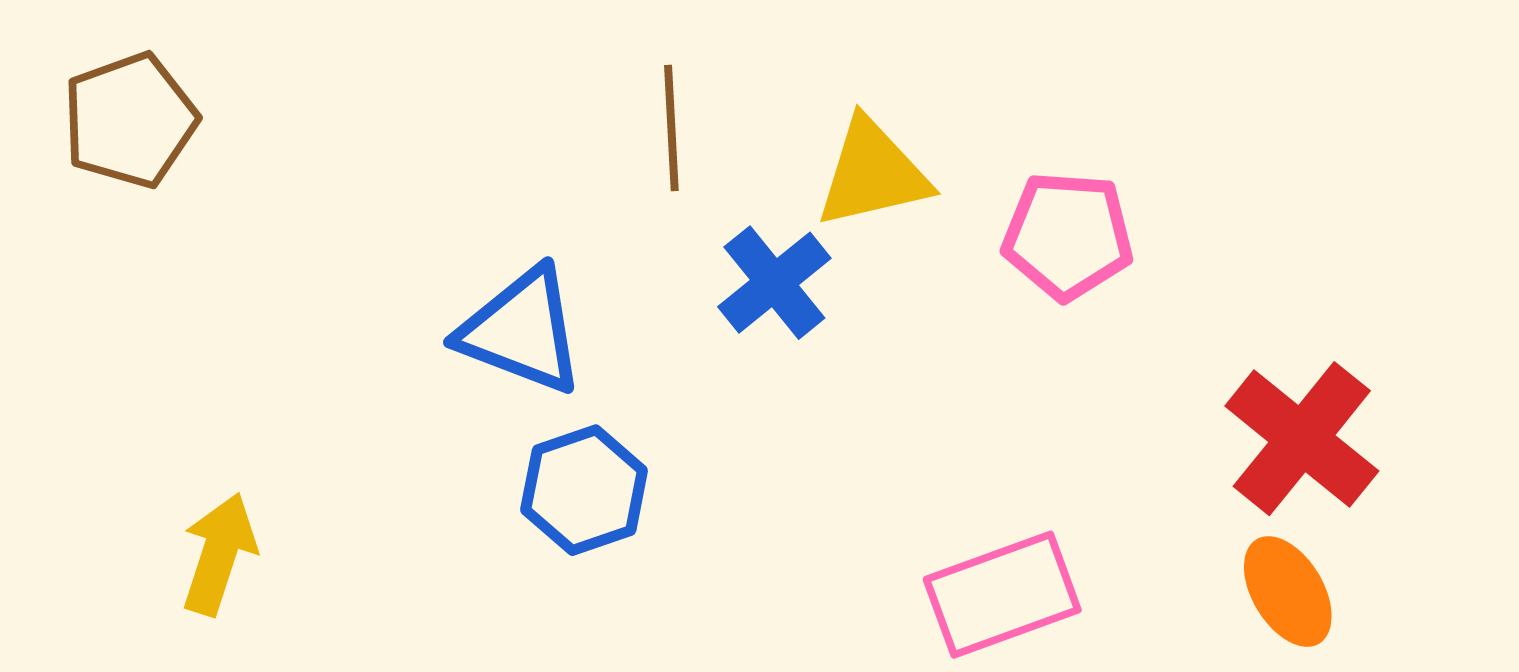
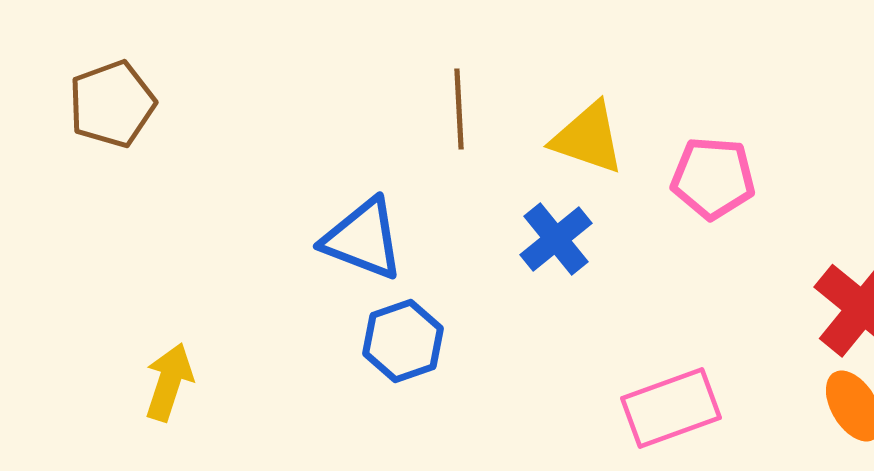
yellow triangle: (873, 173) -> (588, 138), turned 32
blue cross: (774, 283) -> (556, 239), moved

